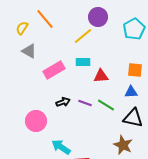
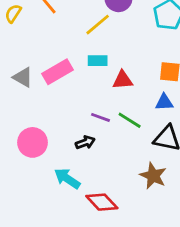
gray triangle: (29, 51) -> (23, 77), moved
black arrow: (63, 102) -> (85, 142), moved

